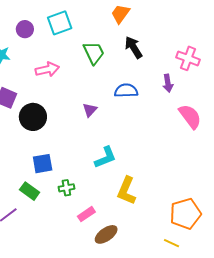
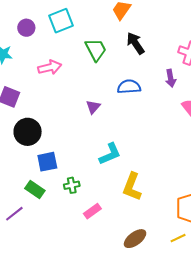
black circle: (33, 117) -> (28, 132), moved
brown ellipse: (106, 234) -> (135, 239), moved
yellow line: (171, 243) -> (178, 238), turned -49

